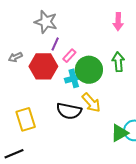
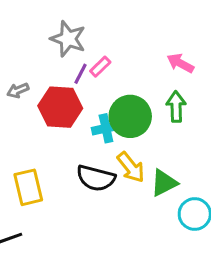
pink arrow: (118, 22) -> (180, 63), moved, turned 114
pink rectangle: (69, 56) -> (100, 67), moved
green triangle: (119, 133) -> (164, 183), moved

